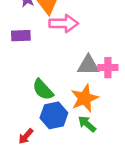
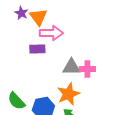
purple rectangle: (21, 36) -> (37, 49), moved
green semicircle: (43, 90) -> (16, 101), moved

